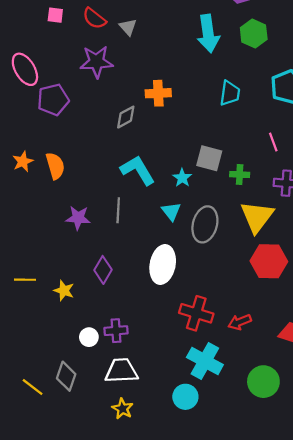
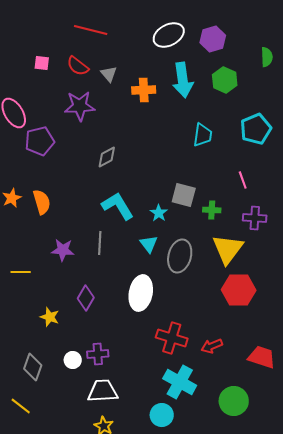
orange cross: (158, 93) -> (144, 90), moved
yellow line: (25, 280) -> (21, 272), moved
gray diamond: (66, 376) -> (33, 367), moved

